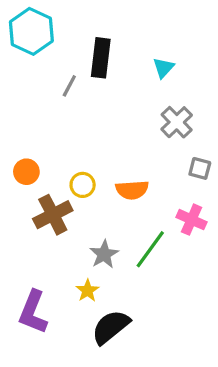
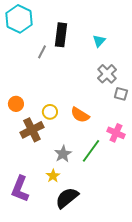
gray square: (200, 168) -> (121, 94), moved
orange semicircle: (132, 190) -> (80, 115), turned 36

